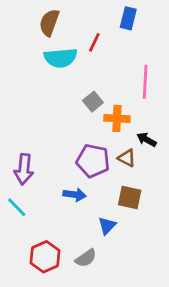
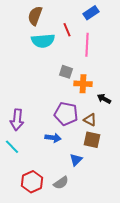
blue rectangle: (128, 18) -> (91, 13), turned 42
red line: (94, 42) -> (67, 30), turned -48
pink line: (145, 82) -> (87, 45), moved
gray square: (93, 102) -> (66, 72), turned -32
brown triangle: (127, 158) -> (90, 120), moved

